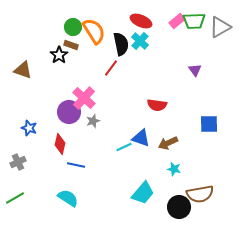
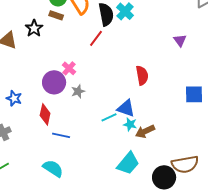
black star: (59, 55) -> (34, 28), moved
pink cross: (84, 98) -> (69, 68), size x0.6
red semicircle: (157, 105) -> (142, 75), turned -108
brown arrow: (168, 143) -> (145, 131), moved
cyan star: (174, 169) -> (130, 124), moved

